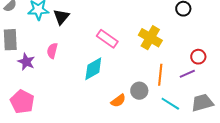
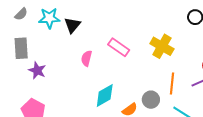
pink semicircle: (52, 51) -> (87, 58), moved
cyan diamond: (93, 69) -> (105, 96), moved

